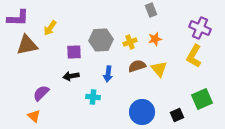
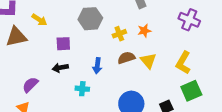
yellow arrow: (50, 28) -> (39, 20), turned -91
gray hexagon: (101, 40) -> (90, 19), moved
yellow L-shape: (194, 56) -> (183, 63), moved

